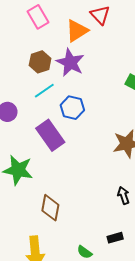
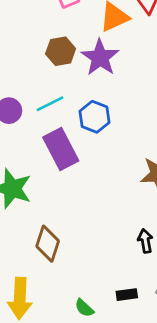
cyan line: (44, 91) -> (50, 104), moved

